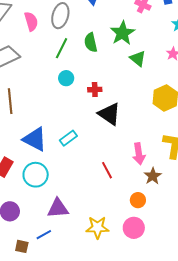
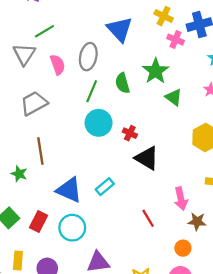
cyan circle: (66, 78) -> (99, 123), size x1.6
red cross: (95, 90) -> (130, 133), turned 32
brown star: (153, 176) -> (197, 221), turned -30

